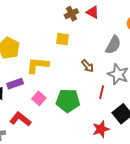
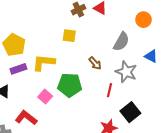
purple rectangle: (15, 84) -> (18, 69), moved
green pentagon: (68, 101) -> (70, 85), moved

